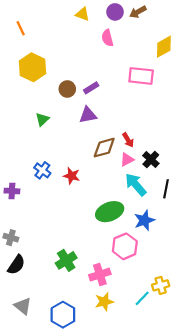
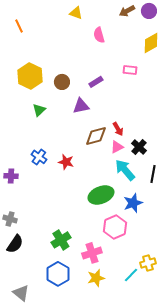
purple circle: (115, 12) -> (149, 11), moved
yellow hexagon: (33, 67) -> (30, 76), moved
pink rectangle: (141, 76) -> (130, 70), size x0.6
purple rectangle: (91, 88) -> (96, 82), moved
gray triangle: (23, 306) -> (21, 293), moved
blue hexagon: (63, 315) -> (58, 274), moved

